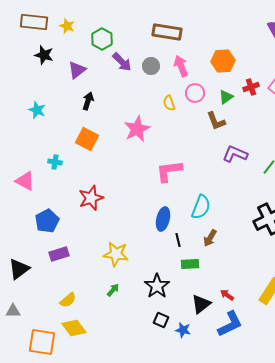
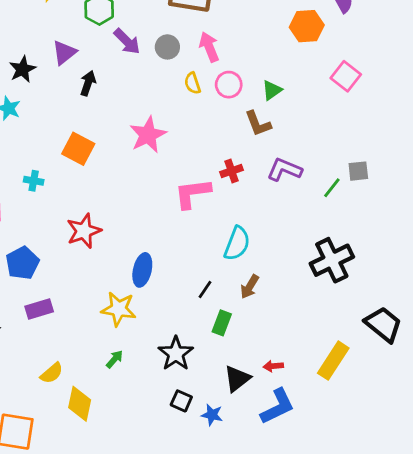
black star: (44, 55) -> (22, 69), moved, turned 30
orange hexagon: (223, 61) -> (307, 26), moved
red cross: (251, 87) -> (231, 171), moved
black arrow: (88, 101) -> (88, 83), moved
yellow semicircle: (169, 103) -> (192, 83), moved
blue ellipse: (163, 219) -> (142, 270), moved
black line: (178, 240) -> (205, 289), turned 48
green rectangle: (190, 264) -> (222, 323), turned -66
red arrow: (227, 295) -> (273, 366), turned -40
yellow diamond: (74, 328) -> (80, 404), moved, turned 50

